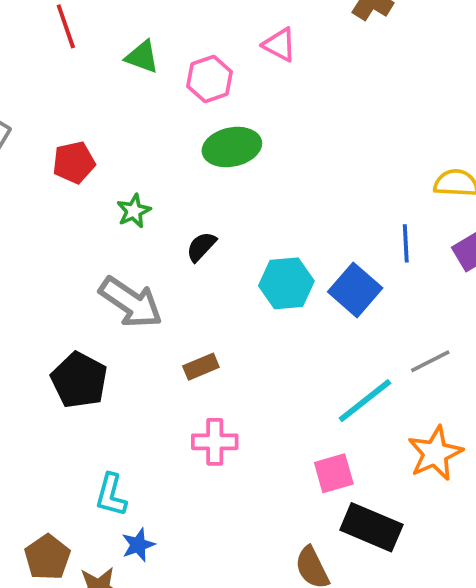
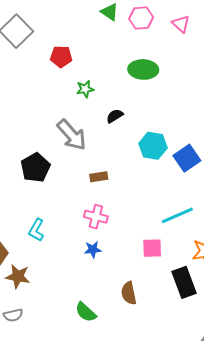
pink hexagon: (210, 79) -> (141, 18), moved
black rectangle: (371, 527) -> (184, 282), moved, turned 32
blue star: (138, 545) -> (93, 249), moved

